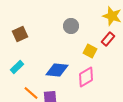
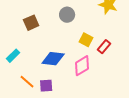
brown square: (20, 34) -> (31, 23), moved
red rectangle: (108, 39) -> (104, 47), moved

